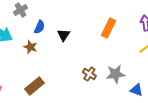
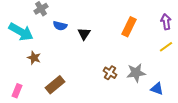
blue semicircle: (39, 27) -> (60, 26), turned 80
brown star: (30, 47) -> (34, 58), moved

